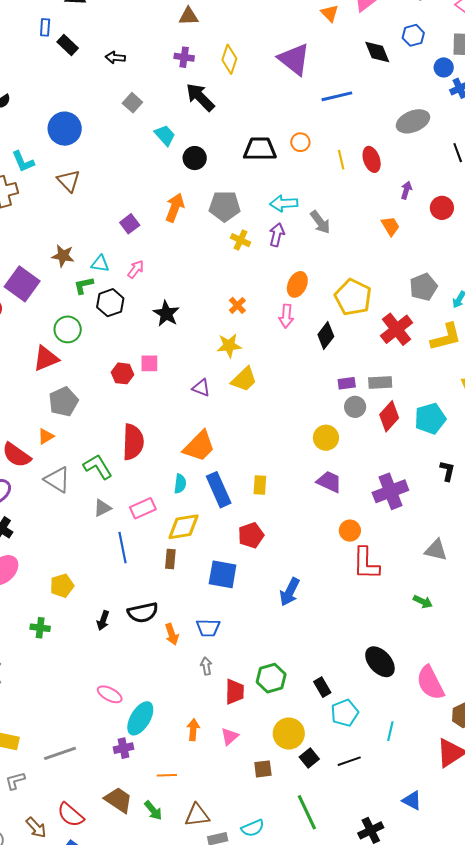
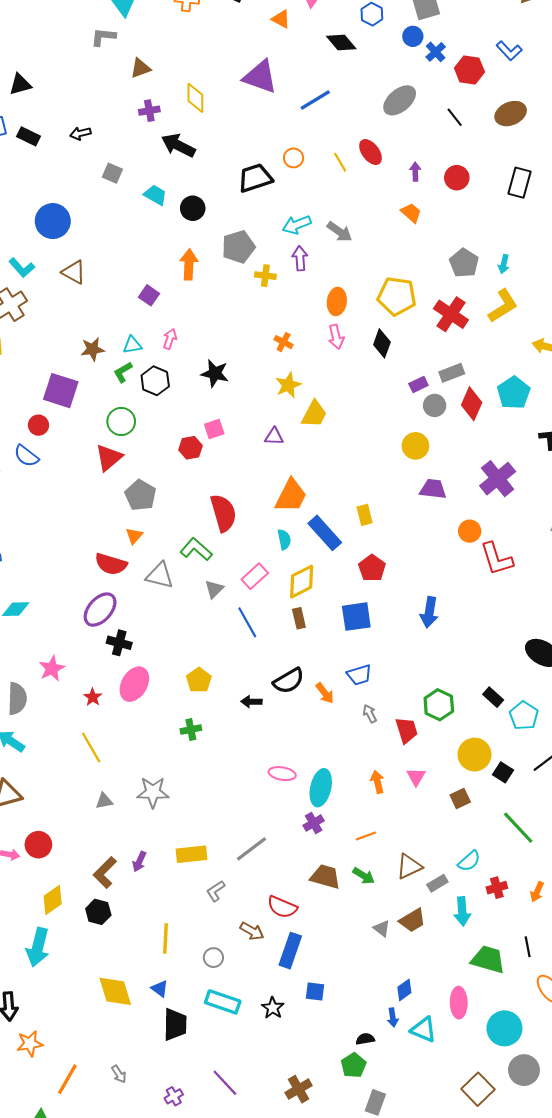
black arrow: (103, 620) -> (251, 702), turned 90

